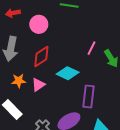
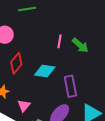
pink triangle: (38, 85) -> (24, 106), moved

